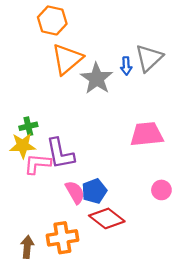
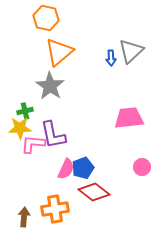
gray star: (97, 78) -> (50, 86), moved
pink semicircle: (75, 192) -> (66, 169), turned 55

